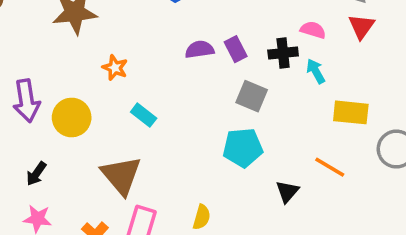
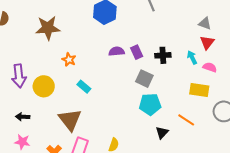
pink semicircle: (313, 30) -> (210, 67), moved
cyan arrow: (316, 71) -> (192, 57), moved
cyan pentagon: (243, 148) -> (150, 104), moved
black arrow: (36, 174) -> (23, 117), turned 56

